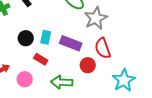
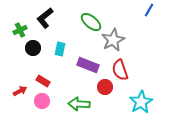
cyan rectangle: (46, 37) -> (60, 49), moved
black circle: (26, 38) -> (33, 48), moved
red rectangle: (41, 59) -> (43, 81), moved

